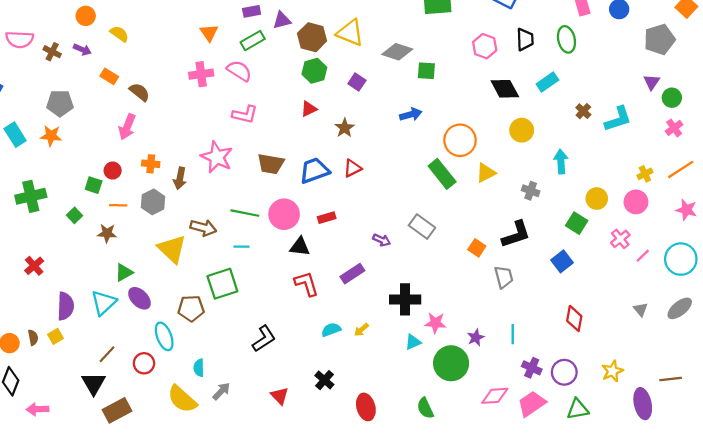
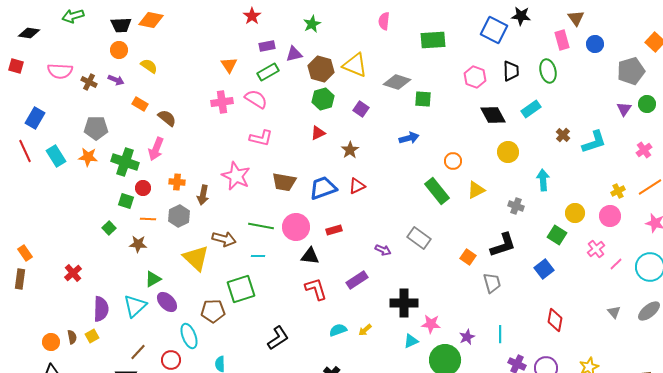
green circle: (672, 98) -> (647, 104), moved
orange circle: (460, 140) -> (453, 161), size x0.6
green cross: (31, 196) -> (125, 162), moved, turned 32

